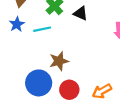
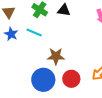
cyan line: (42, 29) -> (34, 33), turned 49
brown star: (59, 61) -> (56, 56), turned 30

